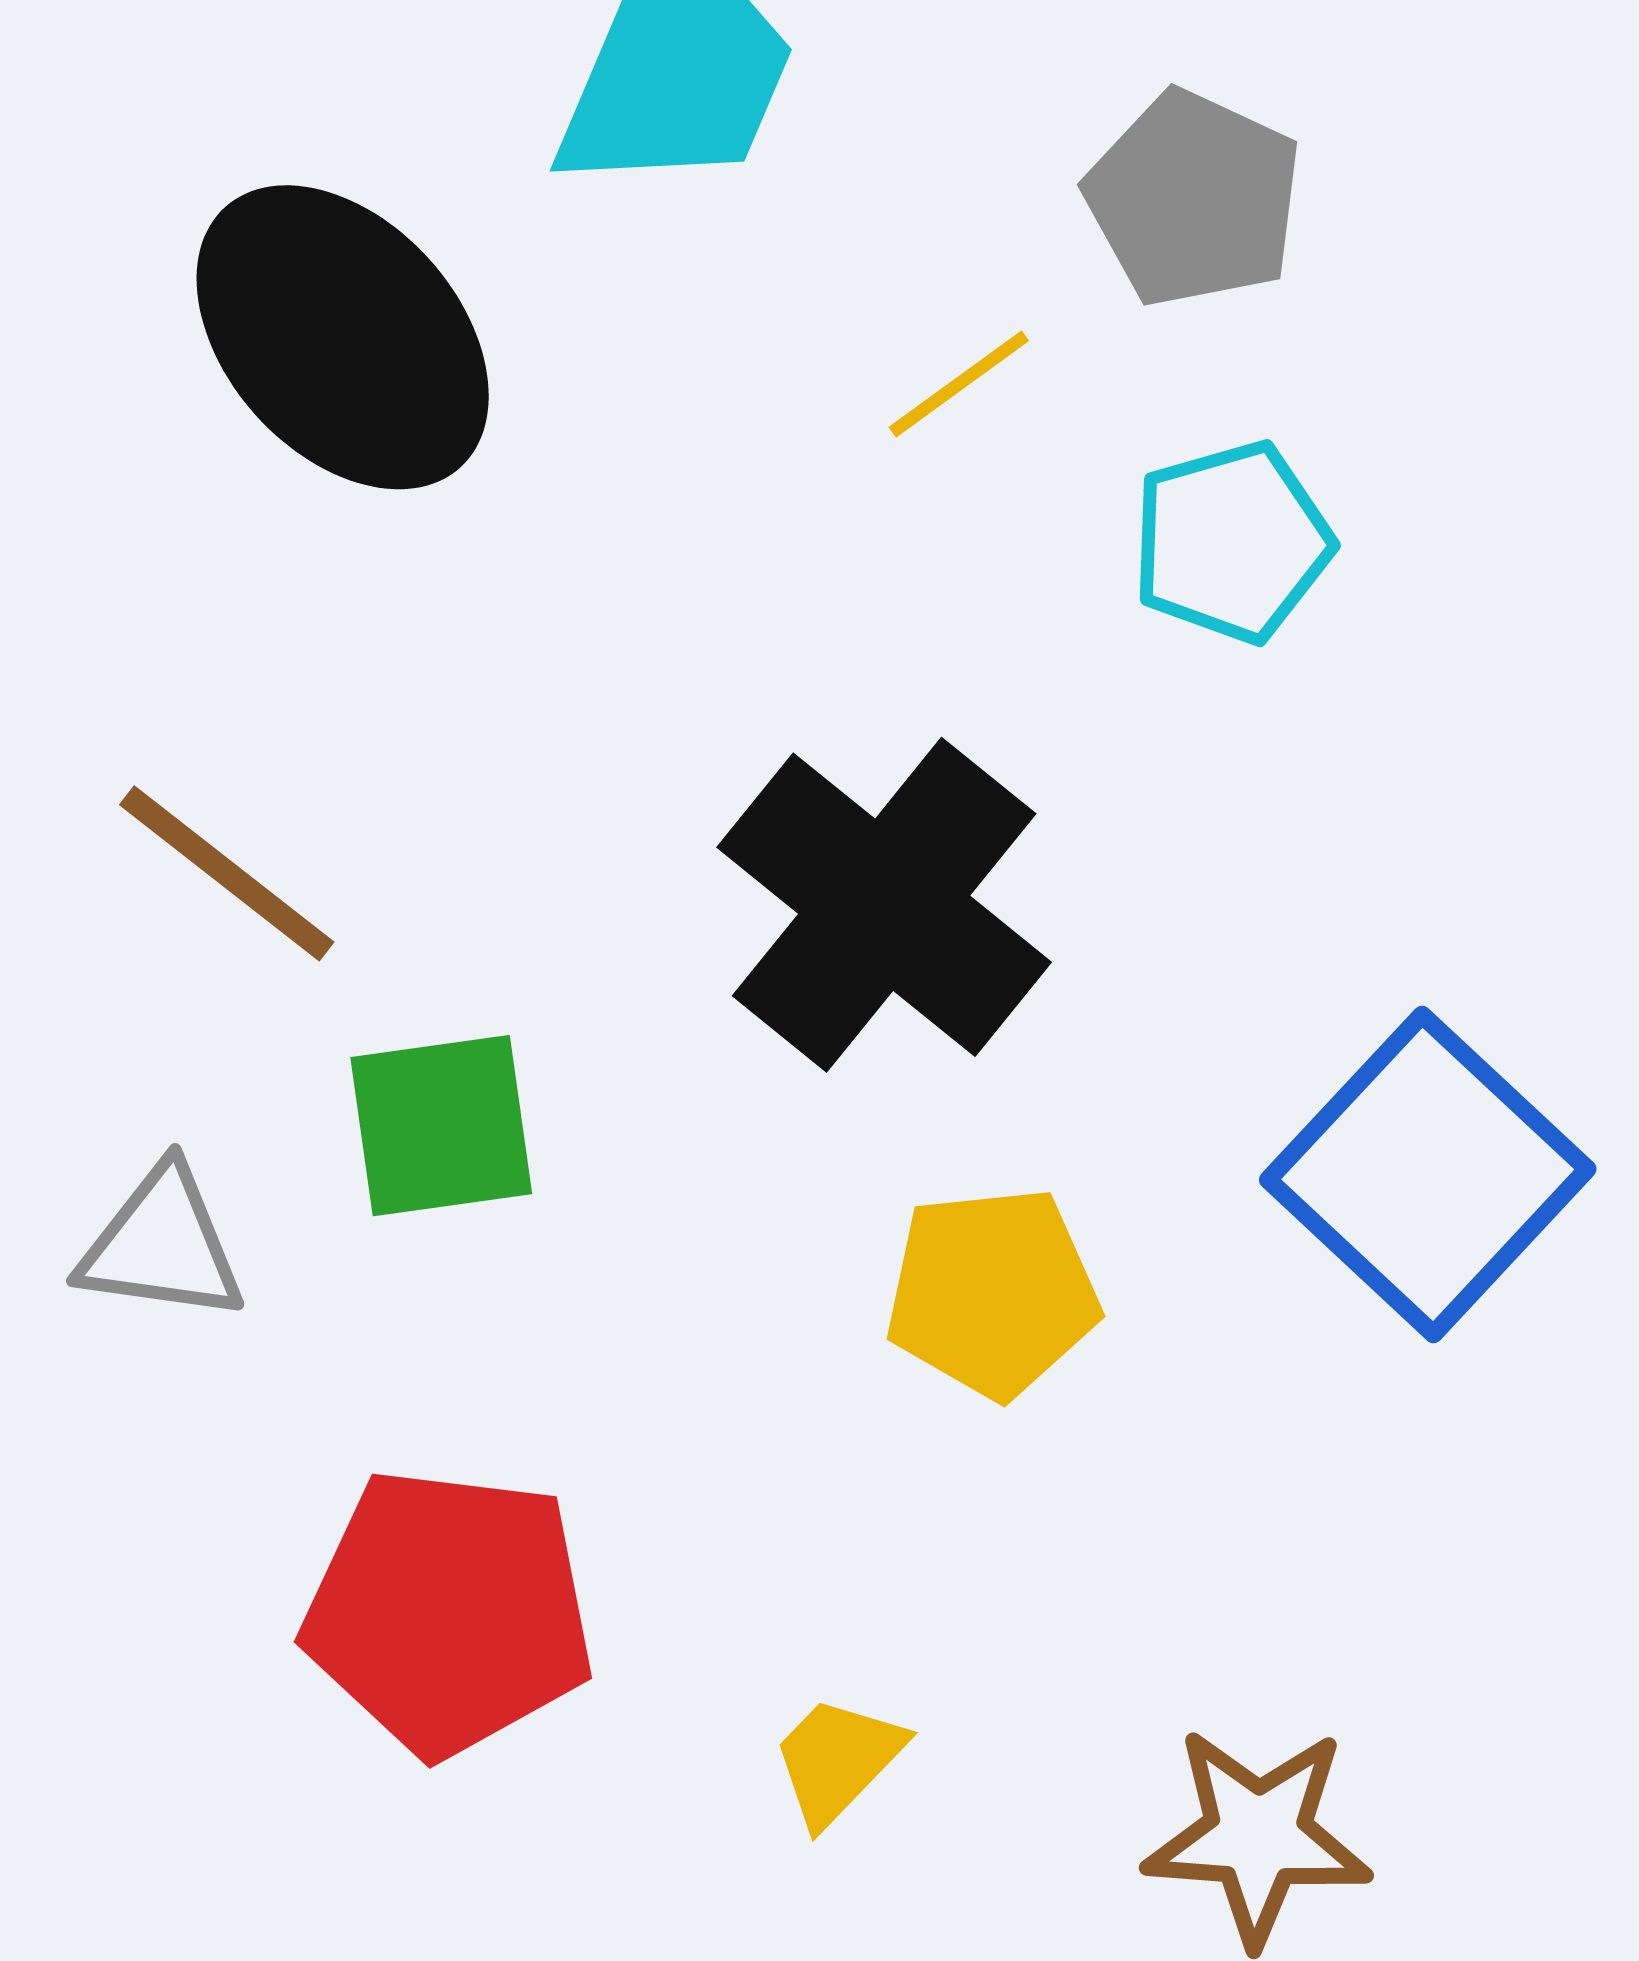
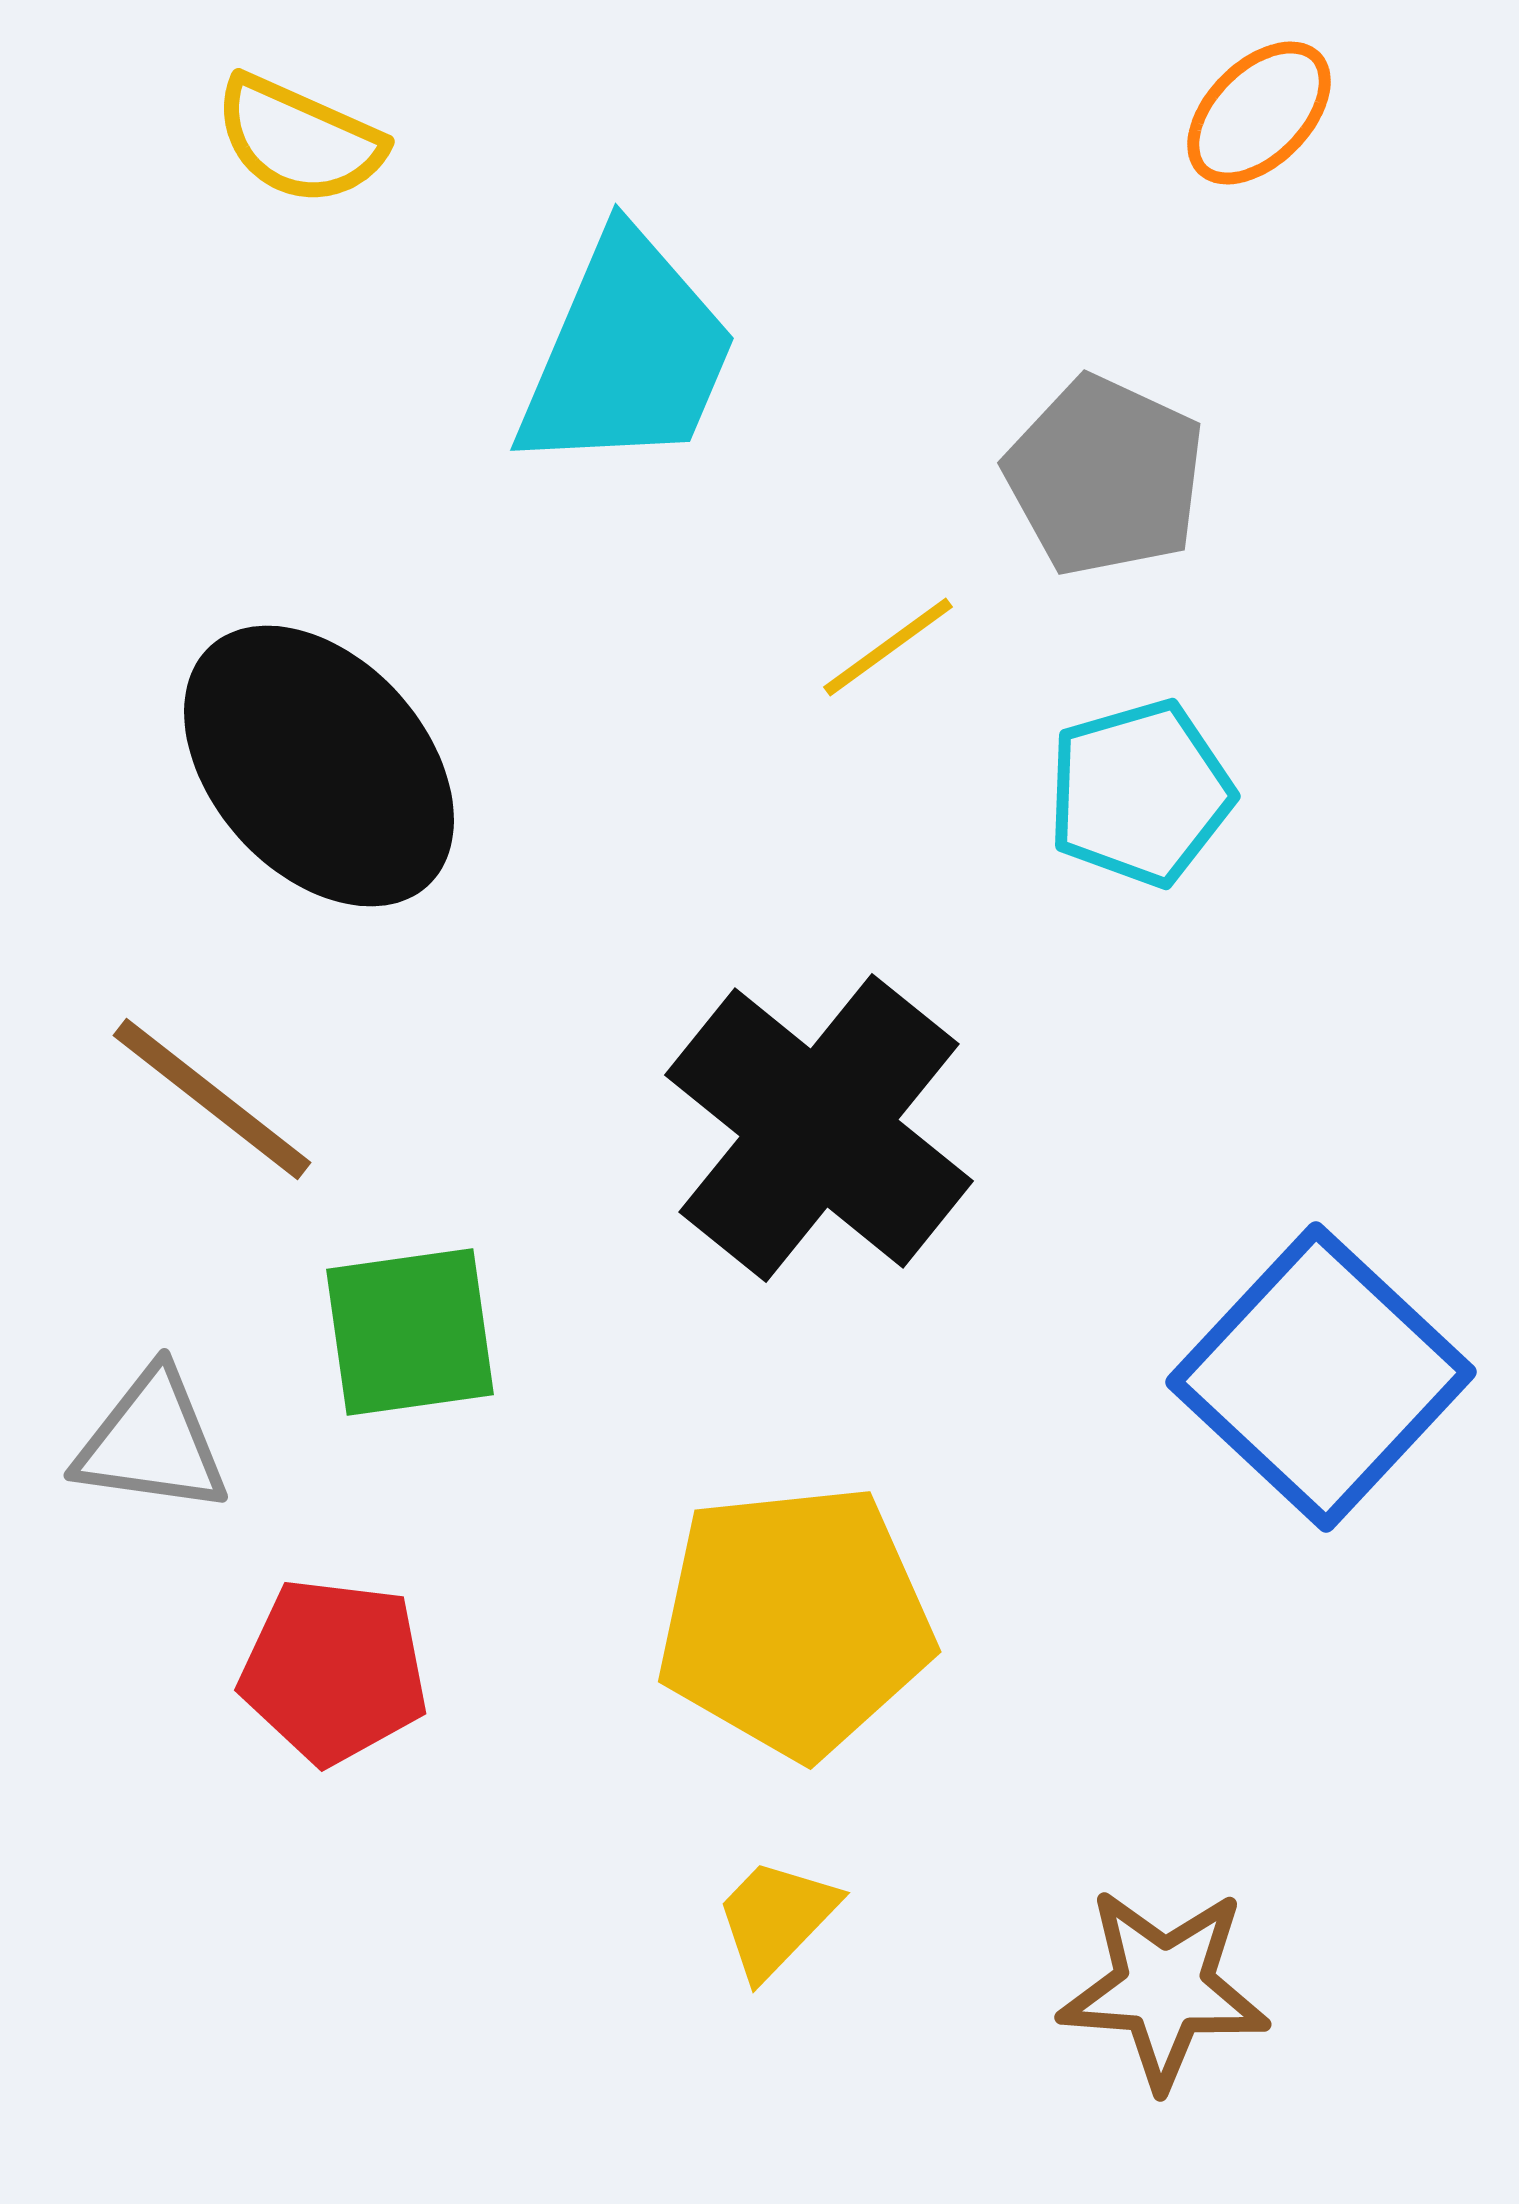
black ellipse: (343, 337) -> (319, 766), moved
yellow pentagon: (992, 1292) -> (795, 1621), moved, size x1.4
red pentagon: (449, 1612) -> (334, 1671), moved, size x0.7

